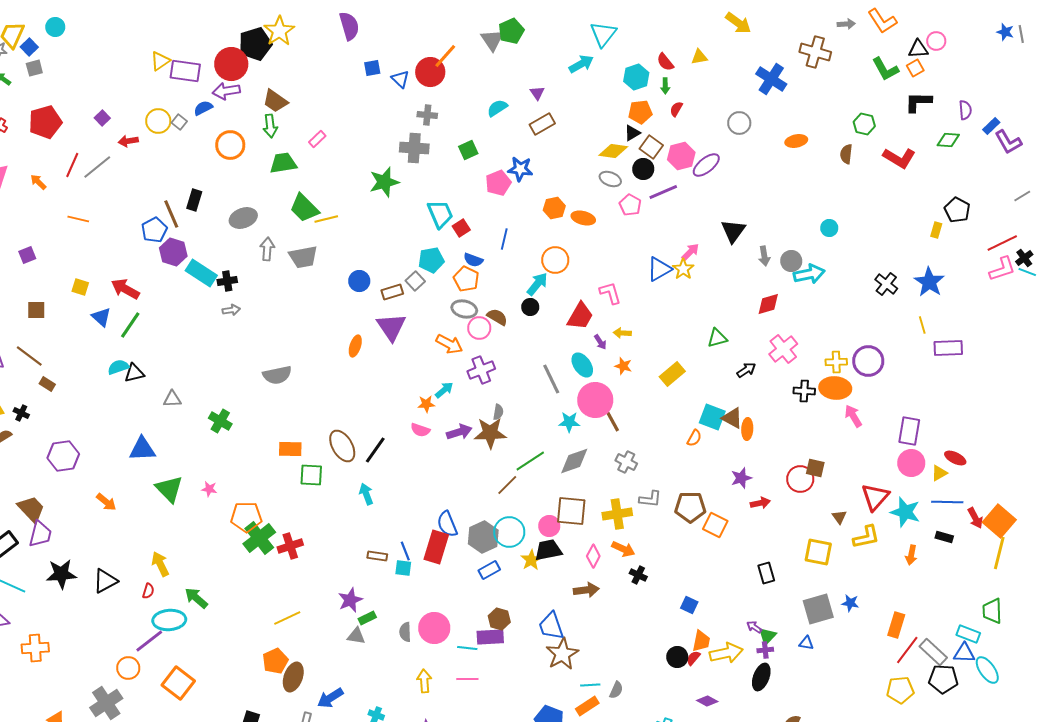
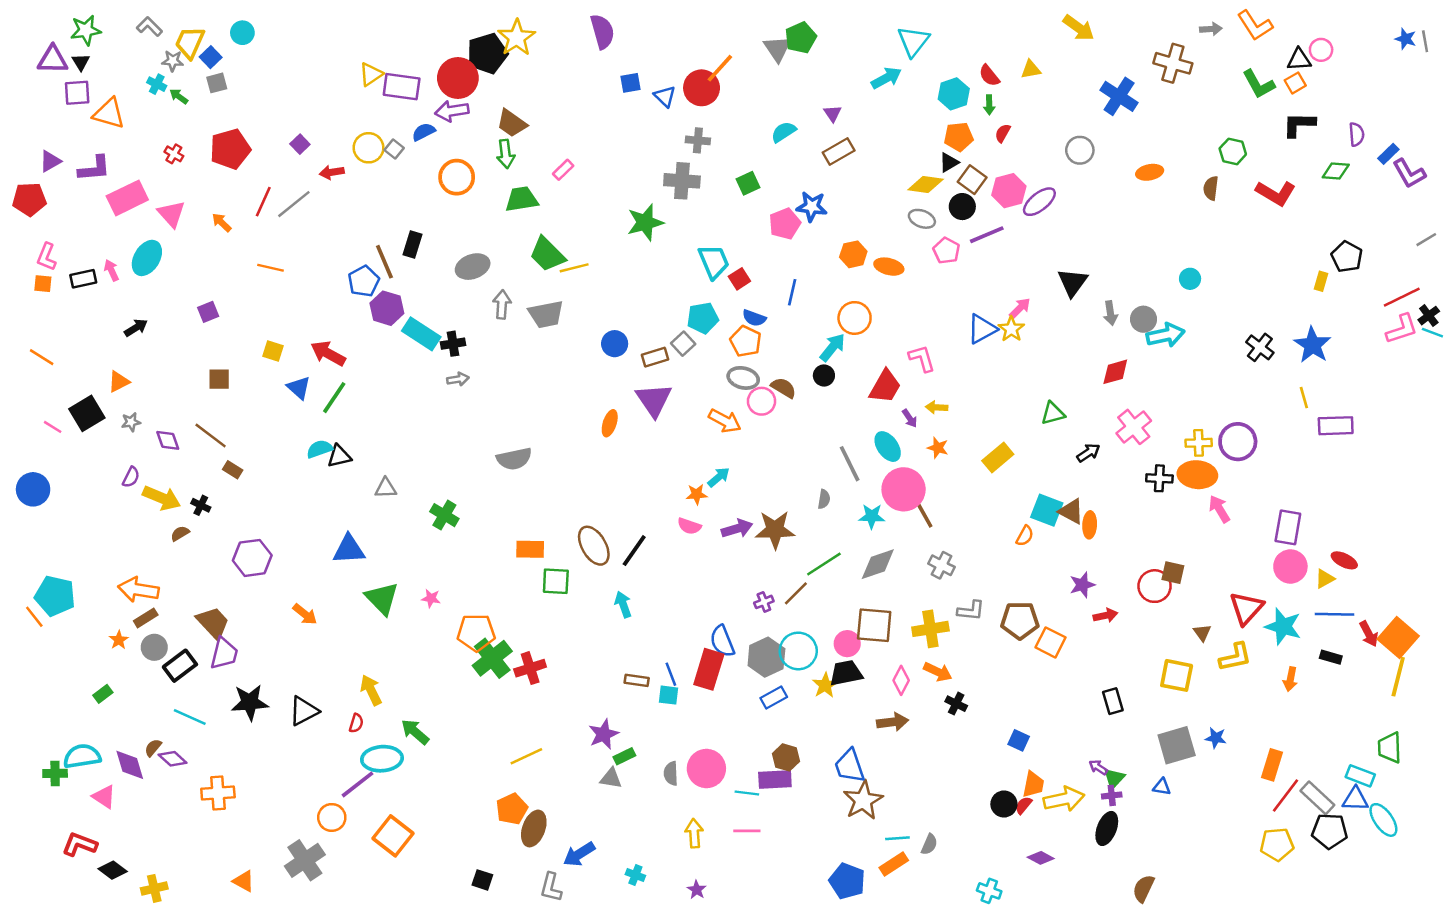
purple cross: (481, 370) -> (764, 602), moved, size x0.6
gray semicircle: (498, 412) -> (824, 499), moved

